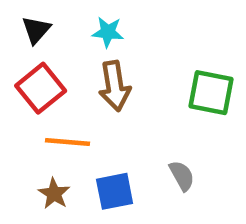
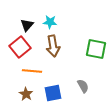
black triangle: (36, 30) -> (27, 25), moved

